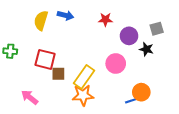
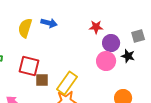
red star: (105, 19) -> (96, 27), moved
pink circle: (116, 64) -> (106, 61), moved

